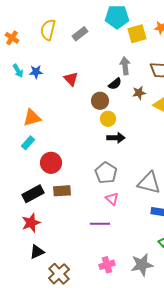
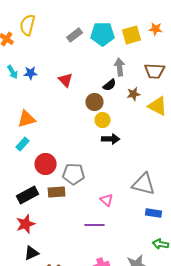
cyan pentagon: (117, 17) -> (103, 34), moved
yellow semicircle: (48, 30) -> (28, 25), moved
gray pentagon: (106, 173) -> (74, 174), moved, turned -30

